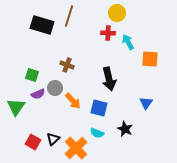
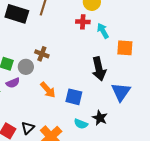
black arrow: (109, 79) -> (99, 69), moved
gray circle: (55, 88) -> (26, 67), moved
blue triangle: (146, 103) -> (121, 92), size x1.5
cyan semicircle: (97, 133) -> (81, 124), moved

